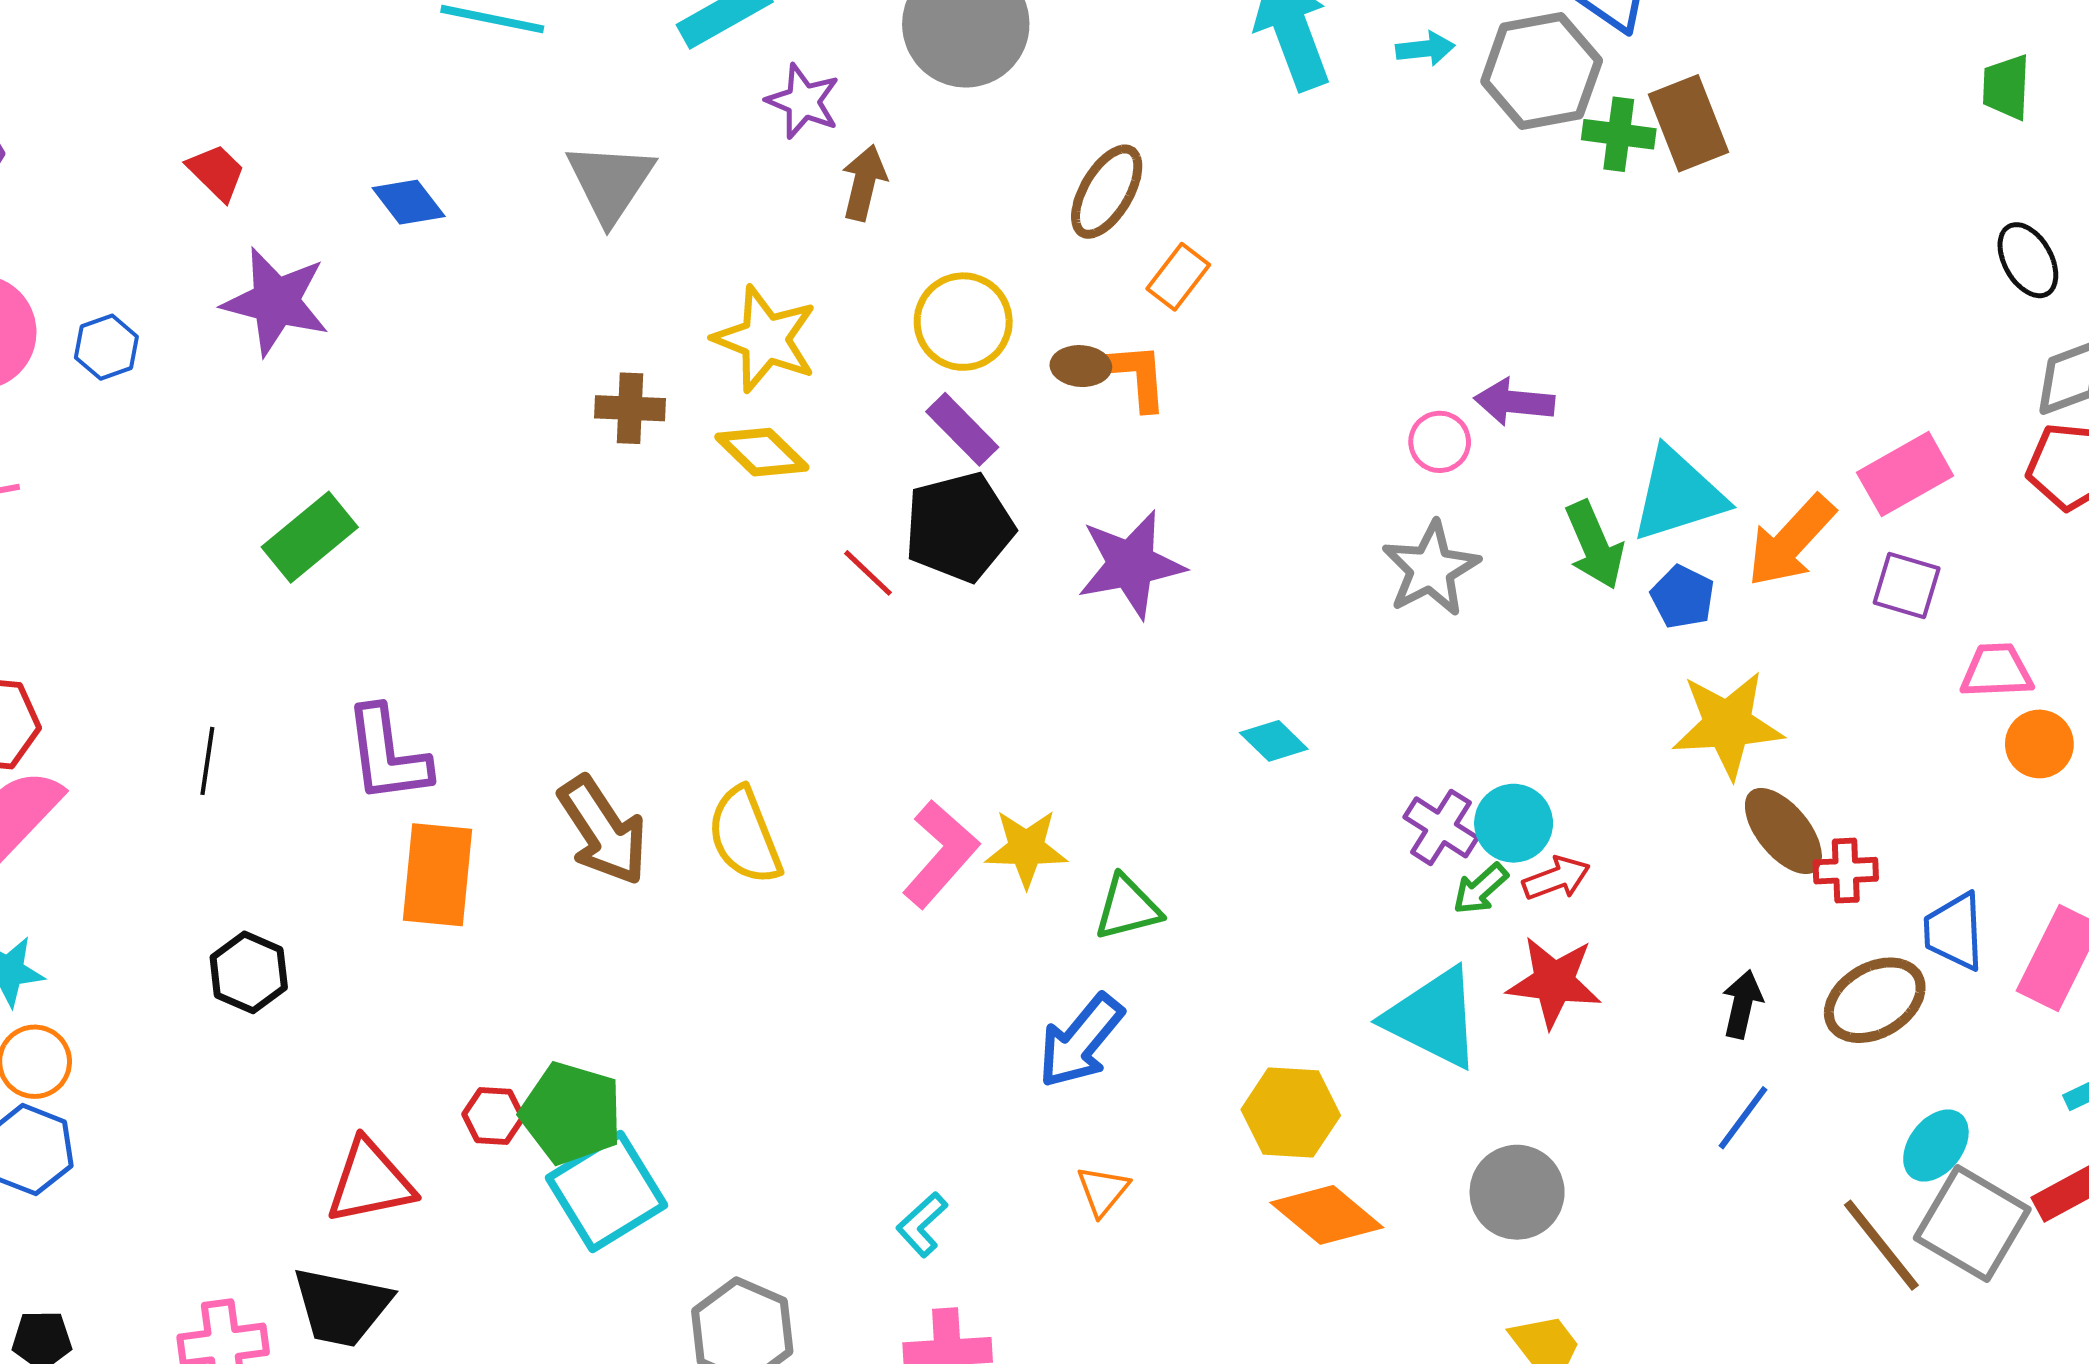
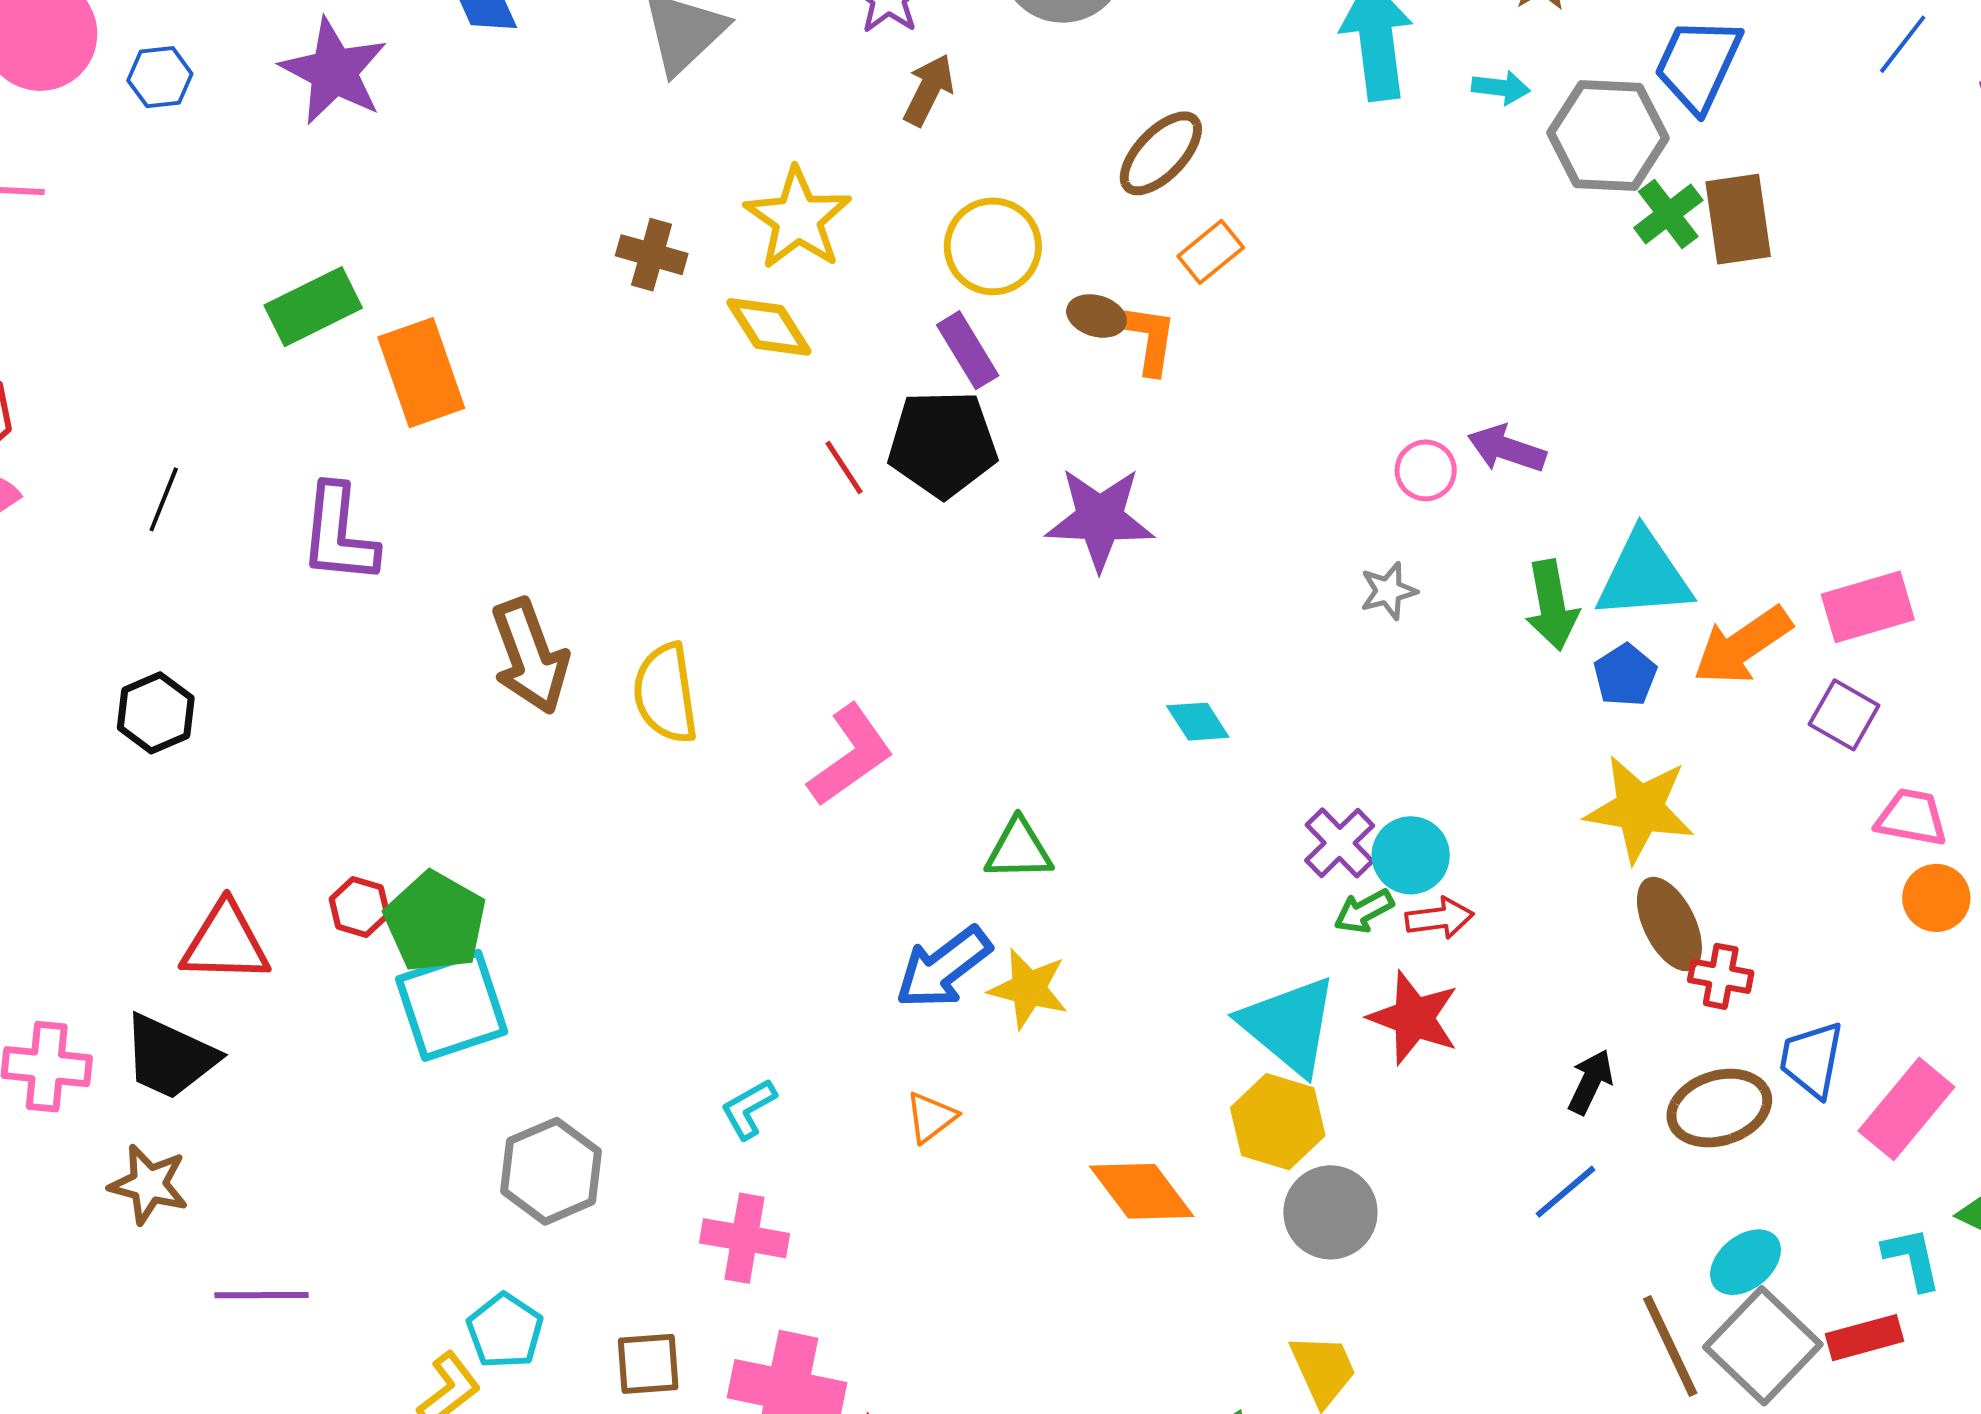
green cross: (1619, 134) -> (1668, 214), turned 32
gray star: (1431, 569) -> (1388, 591), size x0.6
yellow star: (1026, 848) -> (1029, 989), moved
orange rectangle: (438, 875) -> (421, 373), moved, turned -38
yellow hexagon: (1291, 1112) -> (1278, 1122), moved

